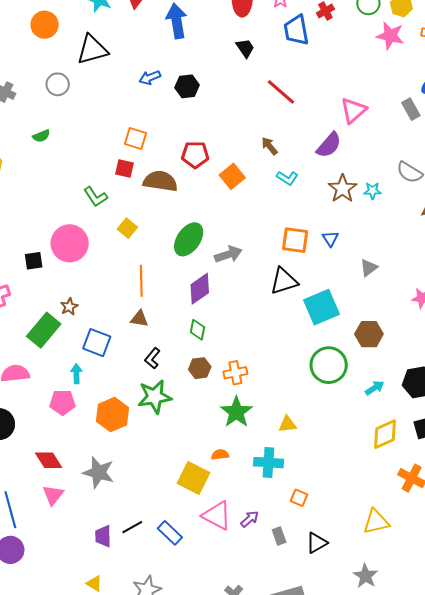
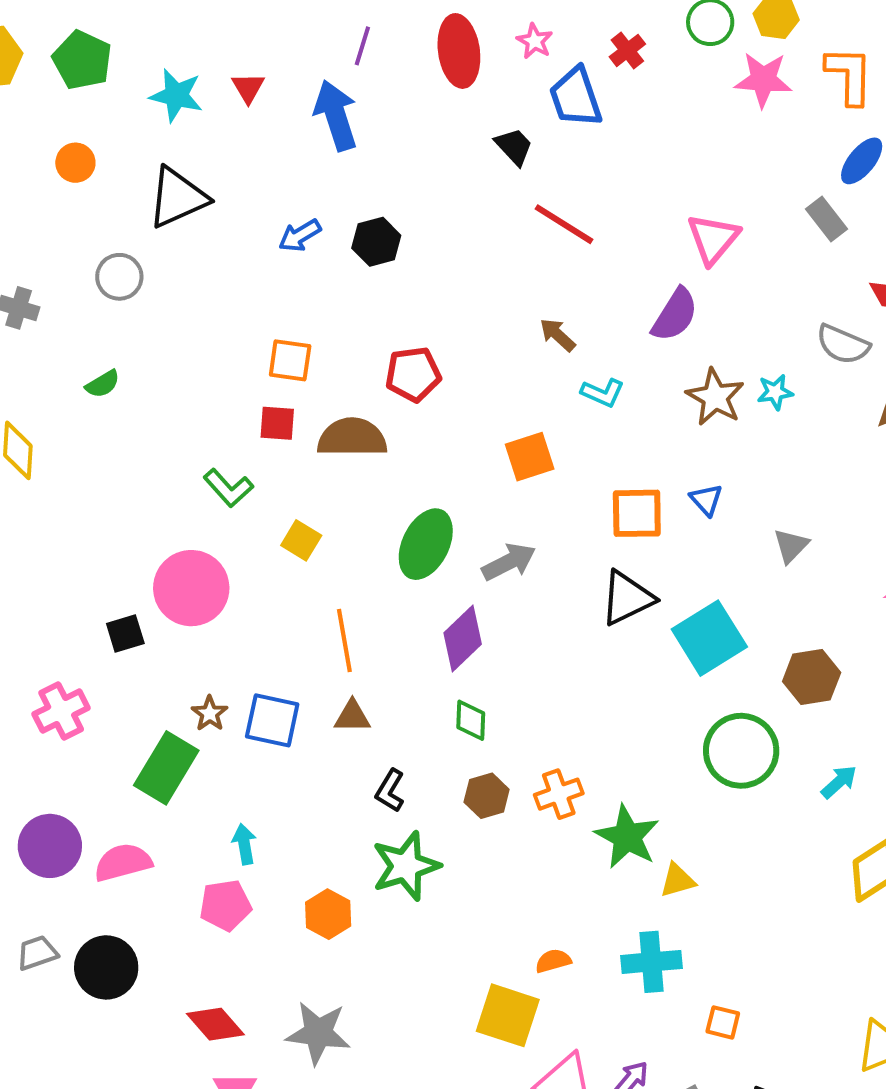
orange circle: (45, 25) -> (75, 163), size x0.7
black trapezoid: (245, 48) -> (514, 146), moved
orange square: (232, 176) -> (530, 457), moved, turned 30
blue square: (97, 343) -> (272, 720), moved
green star: (236, 412) -> (627, 837), moved
orange hexagon: (113, 415) -> (328, 914), size x0.7

